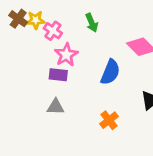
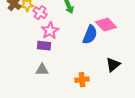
blue semicircle: (110, 72) -> (90, 35), moved
orange cross: (109, 120) -> (82, 80), turned 32

